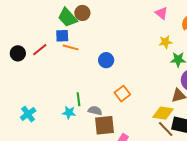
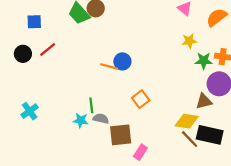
blue square: (62, 36) -> (34, 22), moved
orange line: (71, 47) -> (109, 66), moved
gray semicircle: (95, 111) -> (101, 119), moved
cyan cross: (28, 114) -> (30, 111), moved

